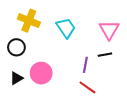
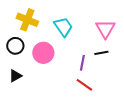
pink circle: (41, 73) -> (43, 53), moved

